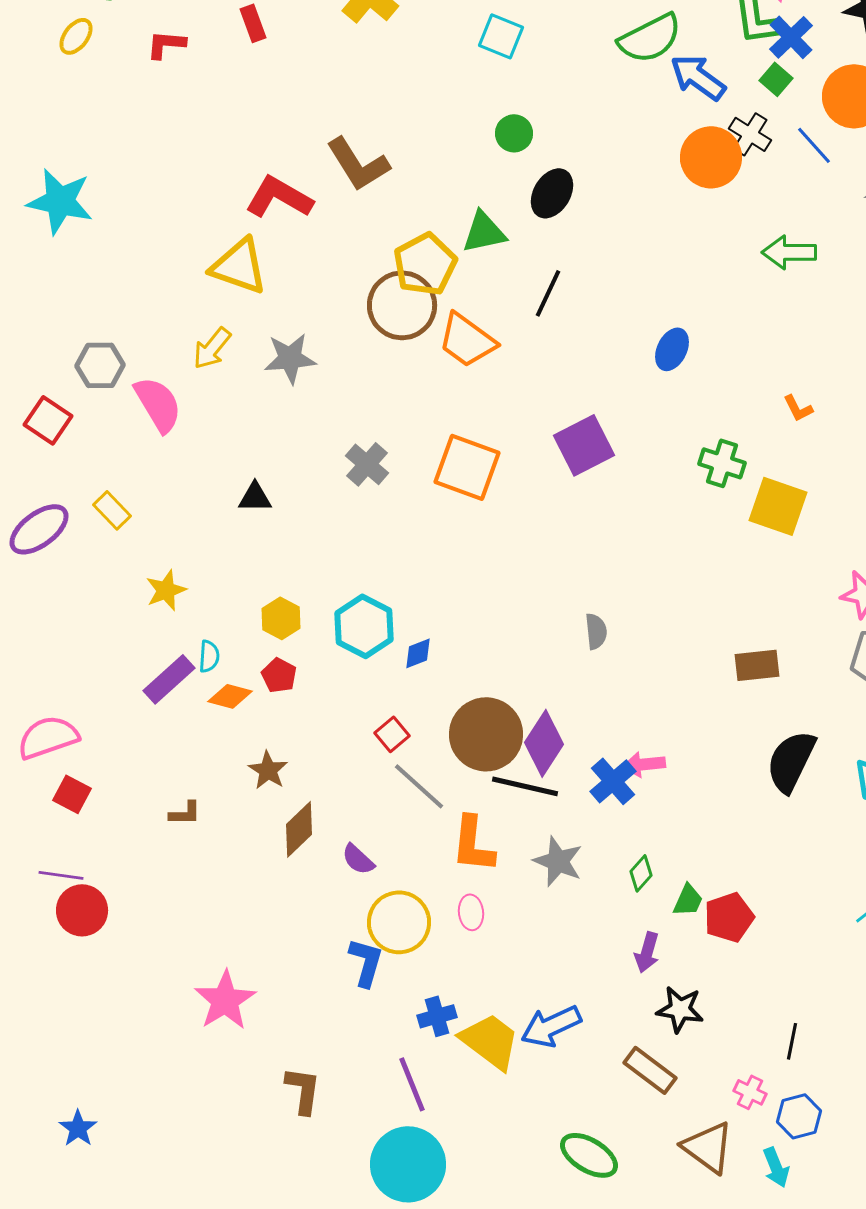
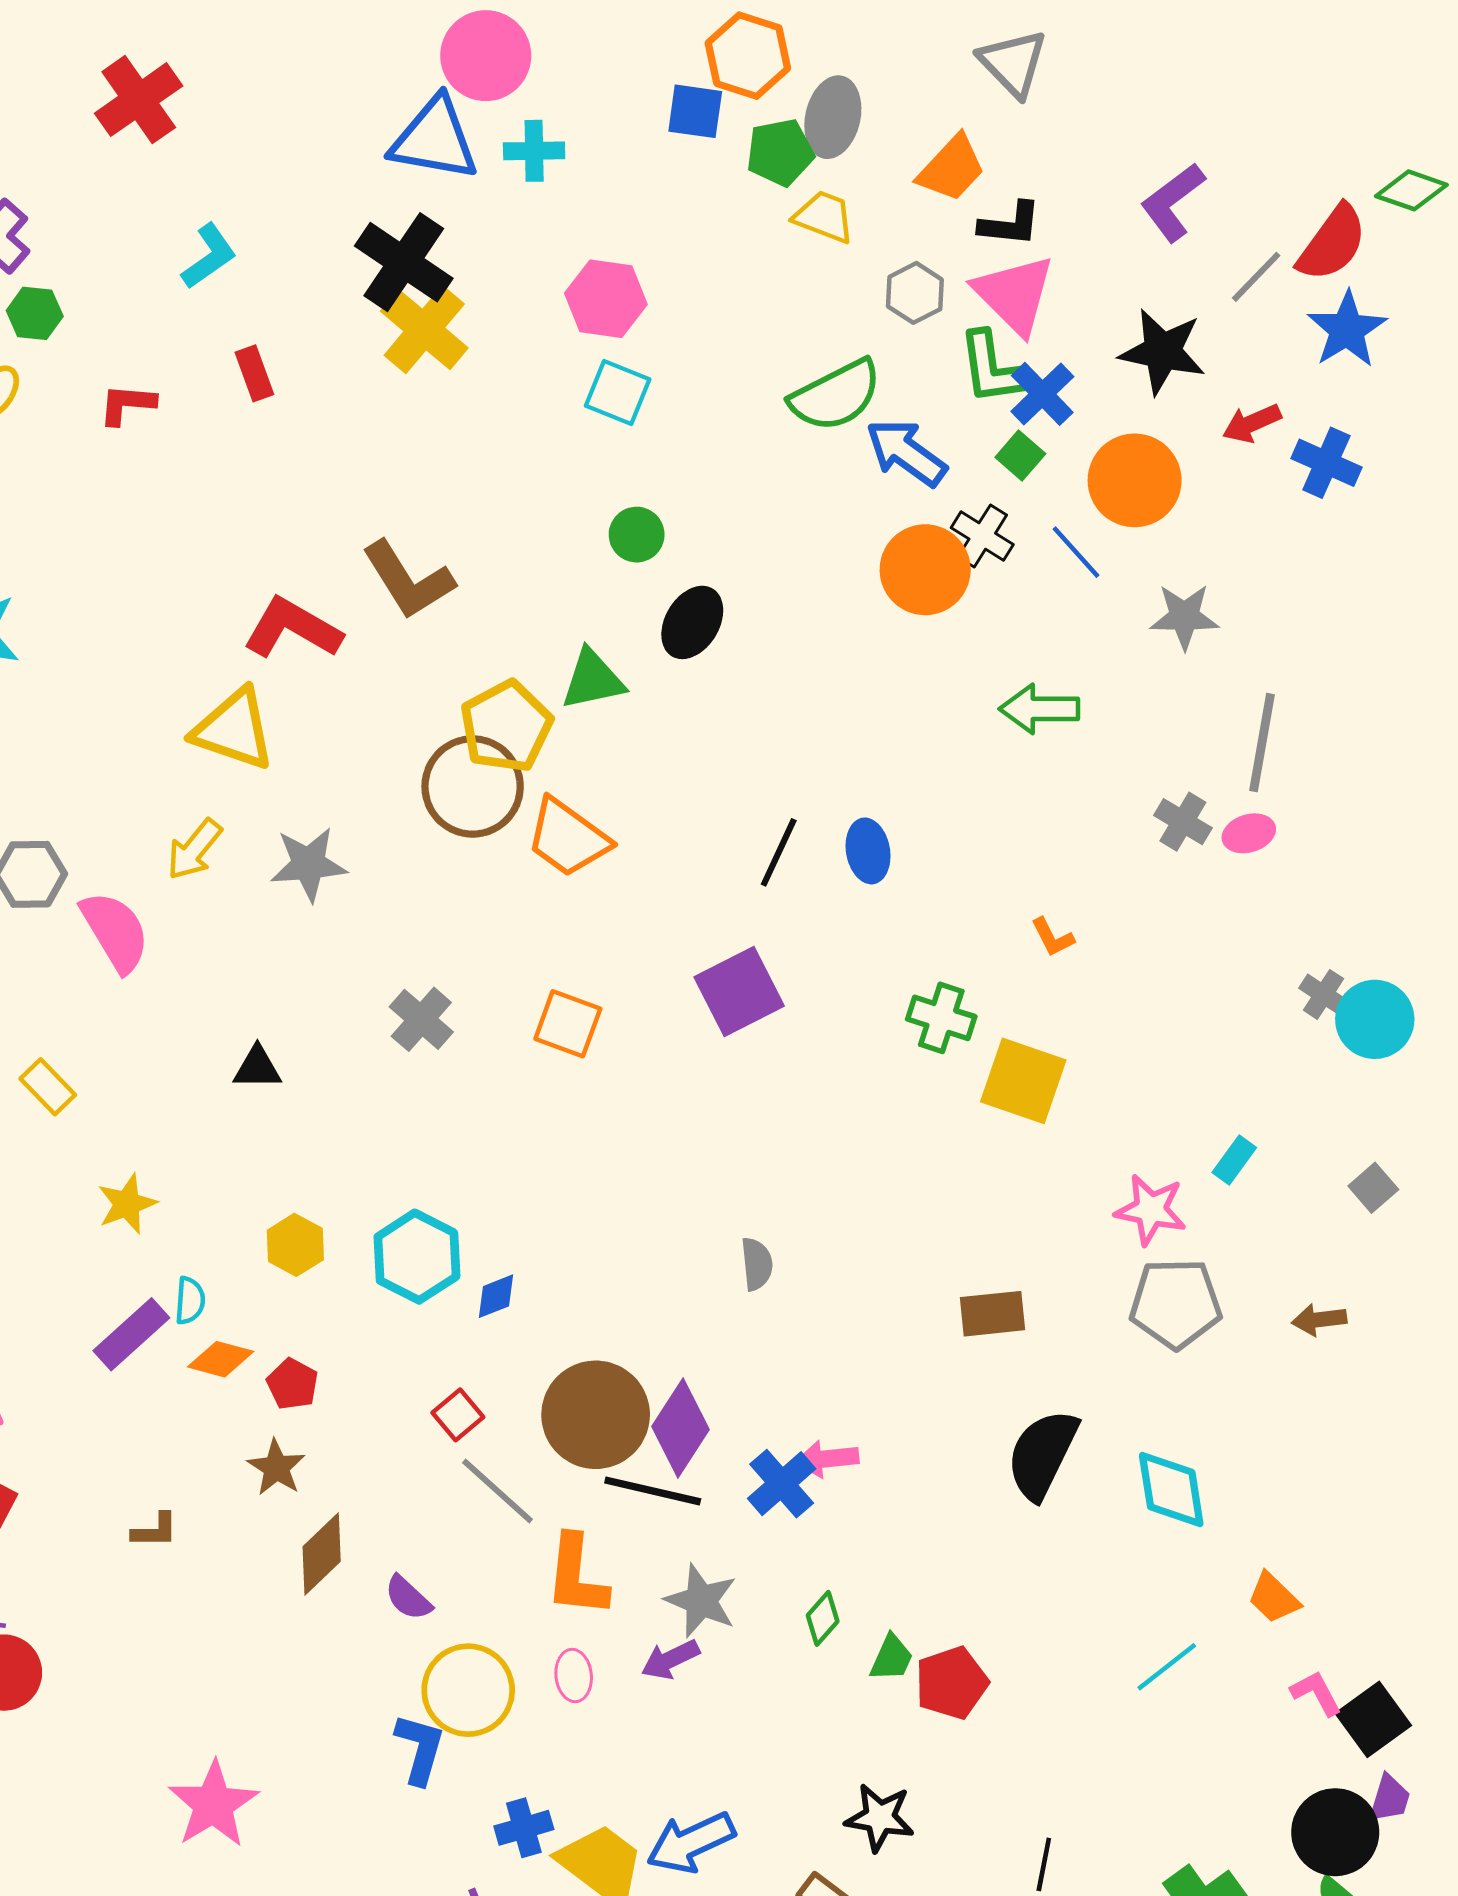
black line: (548, 293) -> (779, 852), moved
blue ellipse: (672, 349) -> (868, 851), turned -36
orange square: (467, 467) -> (568, 1024), size x0.7
red pentagon: (279, 675) -> (292, 1384), moved
purple arrow: (647, 952) -> (670, 1659), moved, turned 48

